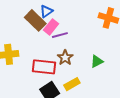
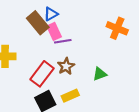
pink rectangle: (51, 27) -> (54, 31), turned -70
red rectangle: (44, 67) -> (42, 74), turned -65

